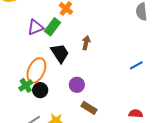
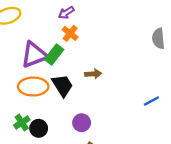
purple triangle: (35, 27) -> (34, 55), size x1.4
brown arrow: (86, 43) -> (93, 74), turned 72
orange ellipse: (36, 70) -> (33, 87), moved, turned 65

